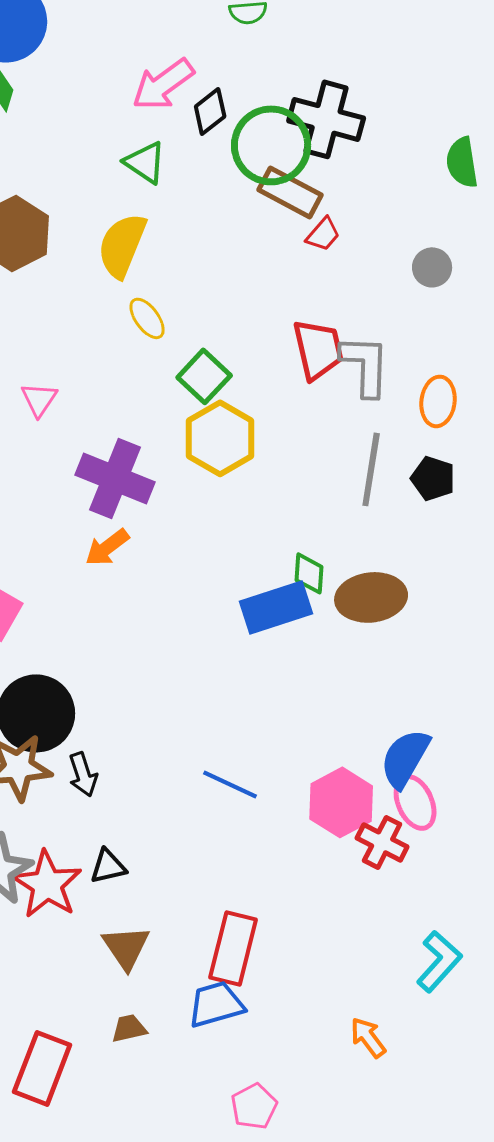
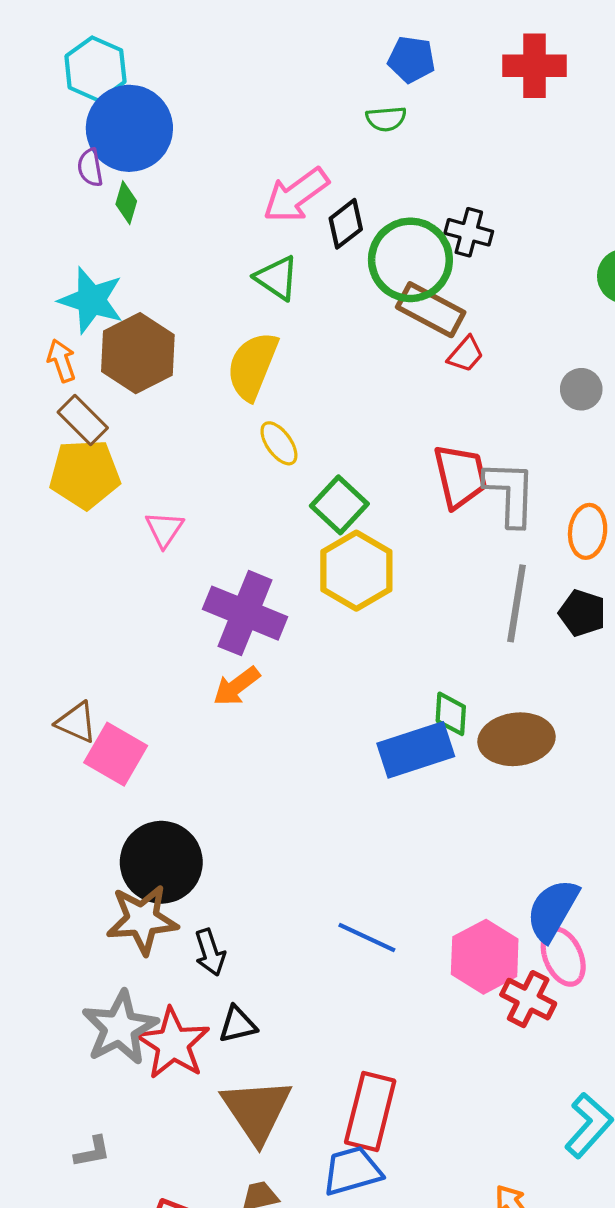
black cross: (326, 119) -> (469, 232), size x0.6
black arrow: (83, 774) -> (210, 952), moved
brown triangle: (126, 947) -> (257, 1110), size x1.4

